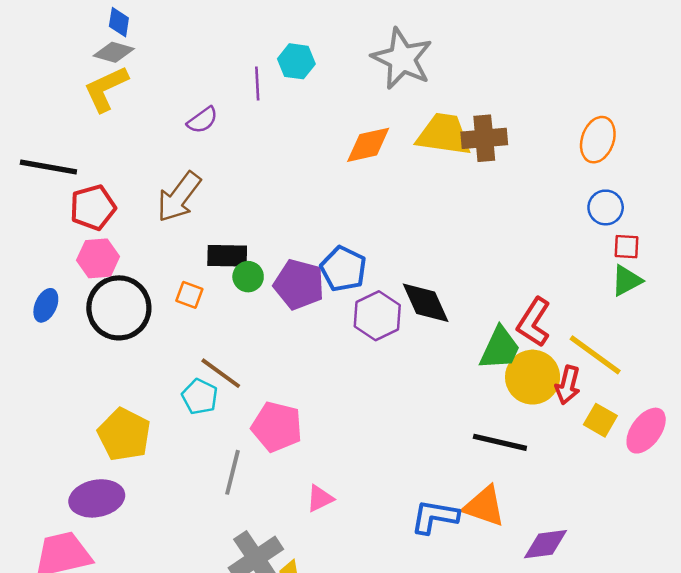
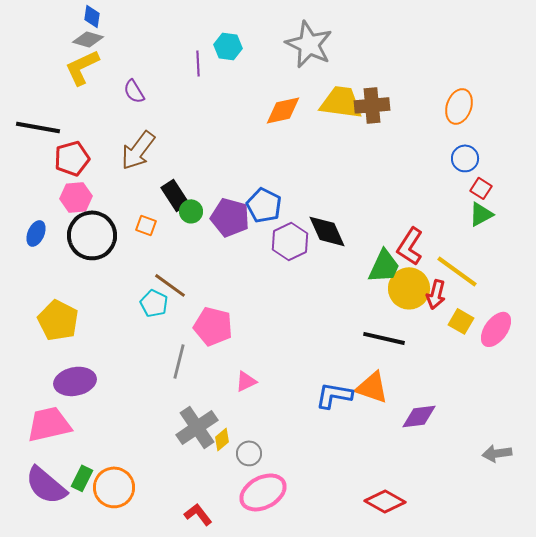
purple semicircle: (202, 120) -> (134, 91), moved, turned 95
red square: (626, 247) -> (481, 188), turned 30
black rectangle: (227, 256) -> (175, 195), turned 56
yellow pentagon: (124, 435) -> (58, 320), moved

